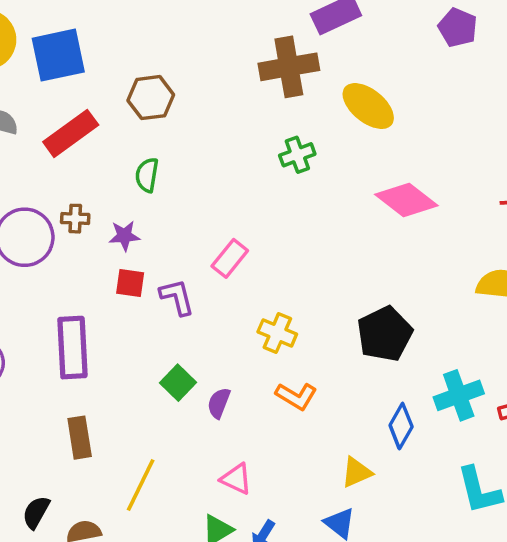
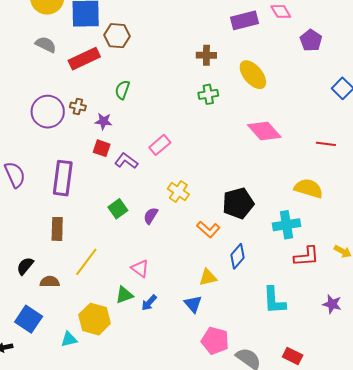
brown cross: (289, 67) -> (206, 55), moved, size x0.6
brown hexagon: (151, 98) -> (117, 36), moved
purple L-shape: (177, 297) -> (126, 161), turned -50
cyan cross: (459, 395) -> (286, 225), moved
orange L-shape: (296, 396) -> (208, 229), moved
purple semicircle: (219, 403) -> (151, 216), moved

